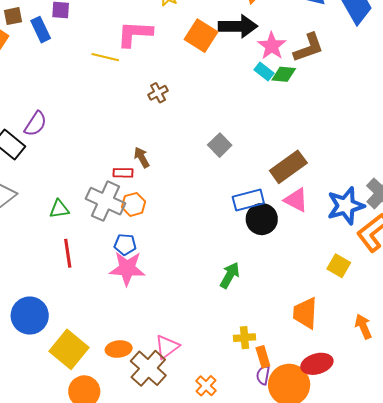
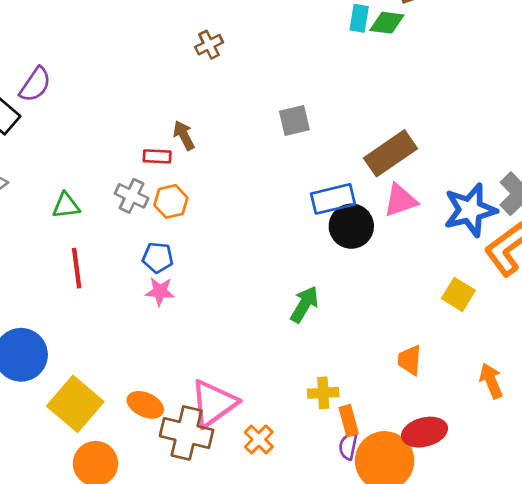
cyan rectangle: (264, 72) -> (359, 18), turned 60
gray square: (220, 145) -> (294, 120), turned 30
pink triangle: (296, 200) -> (400, 200), turned -48
gray cross: (105, 201) -> (132, 196), size x0.6
pink star: (127, 268) -> (160, 291), size x0.6
orange trapezoid: (305, 313) -> (410, 360), size x0.7
pink triangle: (167, 347) -> (214, 403), size x1.4
orange ellipse: (119, 349) -> (145, 405), turned 30
brown cross: (148, 368) -> (187, 433), turned -30
orange cross: (206, 386) -> (259, 439), moved

